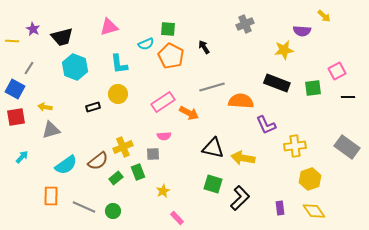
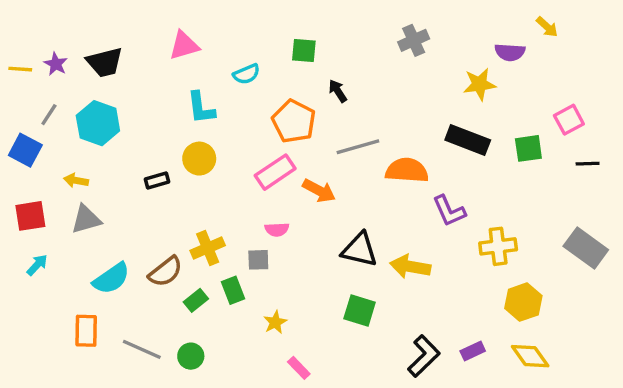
purple star: (33, 29) -> (56, 64), moved
green square: (168, 29) -> (304, 50), moved
black arrow: (204, 47) -> (338, 91), moved
orange pentagon: (171, 56) -> (294, 121), moved
cyan hexagon: (75, 67) -> (98, 123), moved
red square: (16, 117) -> (30, 216), moved
black L-shape: (240, 198) -> (424, 356), moved
purple rectangle: (280, 208) -> (473, 351), turned 72

